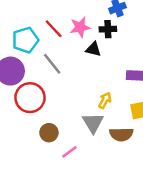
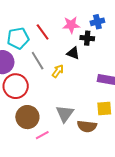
pink star: (80, 27) -> (71, 25), moved
yellow arrow: (105, 100) -> (58, 71), moved
brown circle: (49, 133) -> (27, 117), size x1.5

